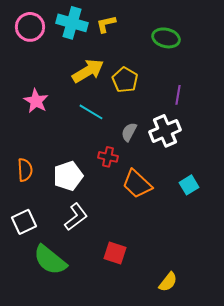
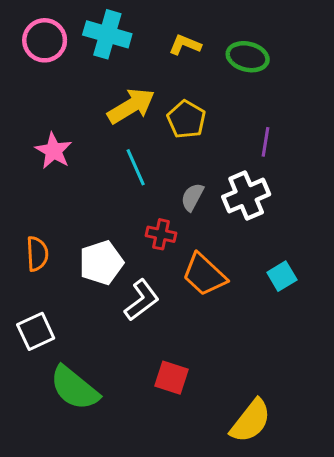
yellow L-shape: (106, 24) -> (185, 45), moved, turned 35
cyan line: (91, 112) -> (136, 167), turned 35
white L-shape: (76, 217) -> (142, 300), moved
yellow semicircle: (168, 282) -> (251, 421), size x1.5

